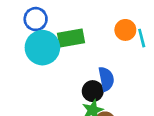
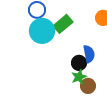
green rectangle: (71, 38) -> (63, 24), turned -30

